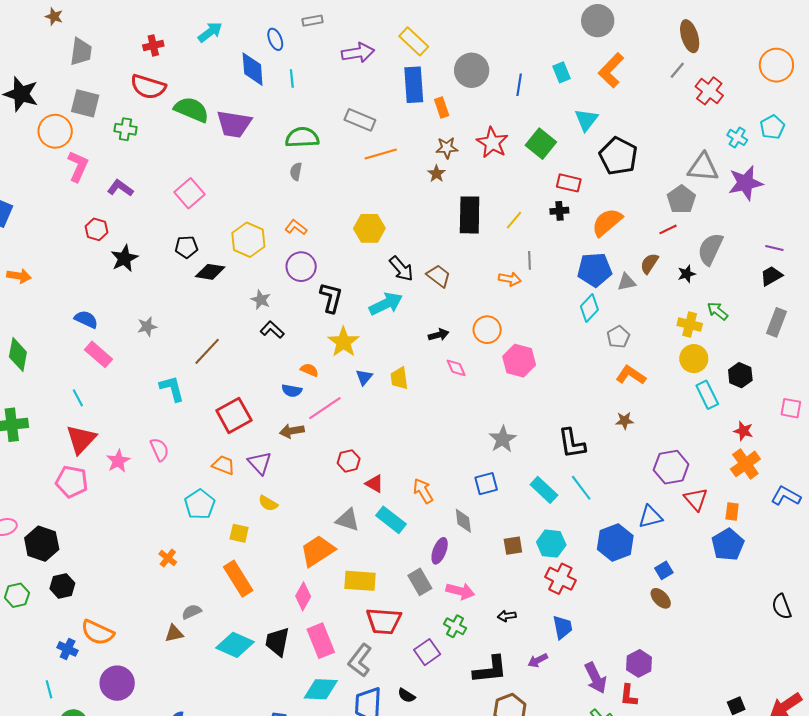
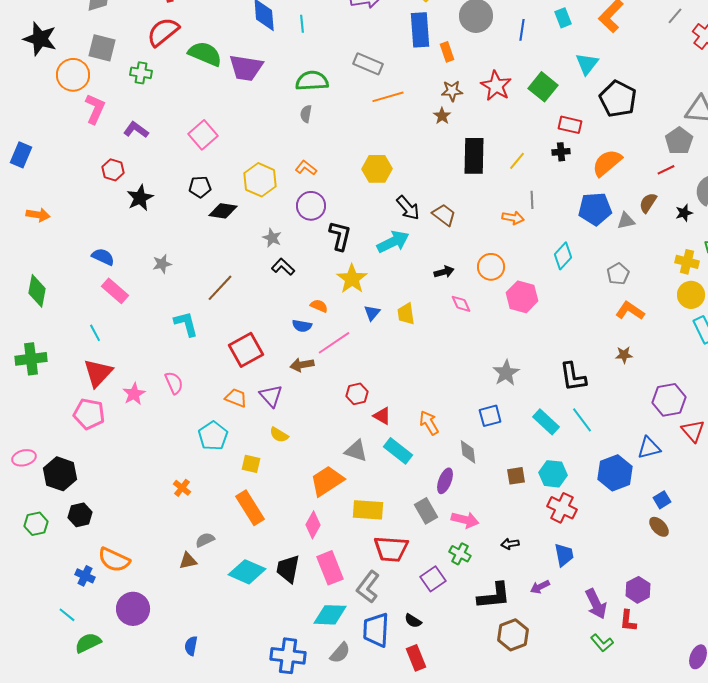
red semicircle: (148, 87) -> (163, 32), turned 124
cyan diamond: (589, 308) -> (563, 256), moved
cyan line: (49, 689) -> (67, 615), turned -36

